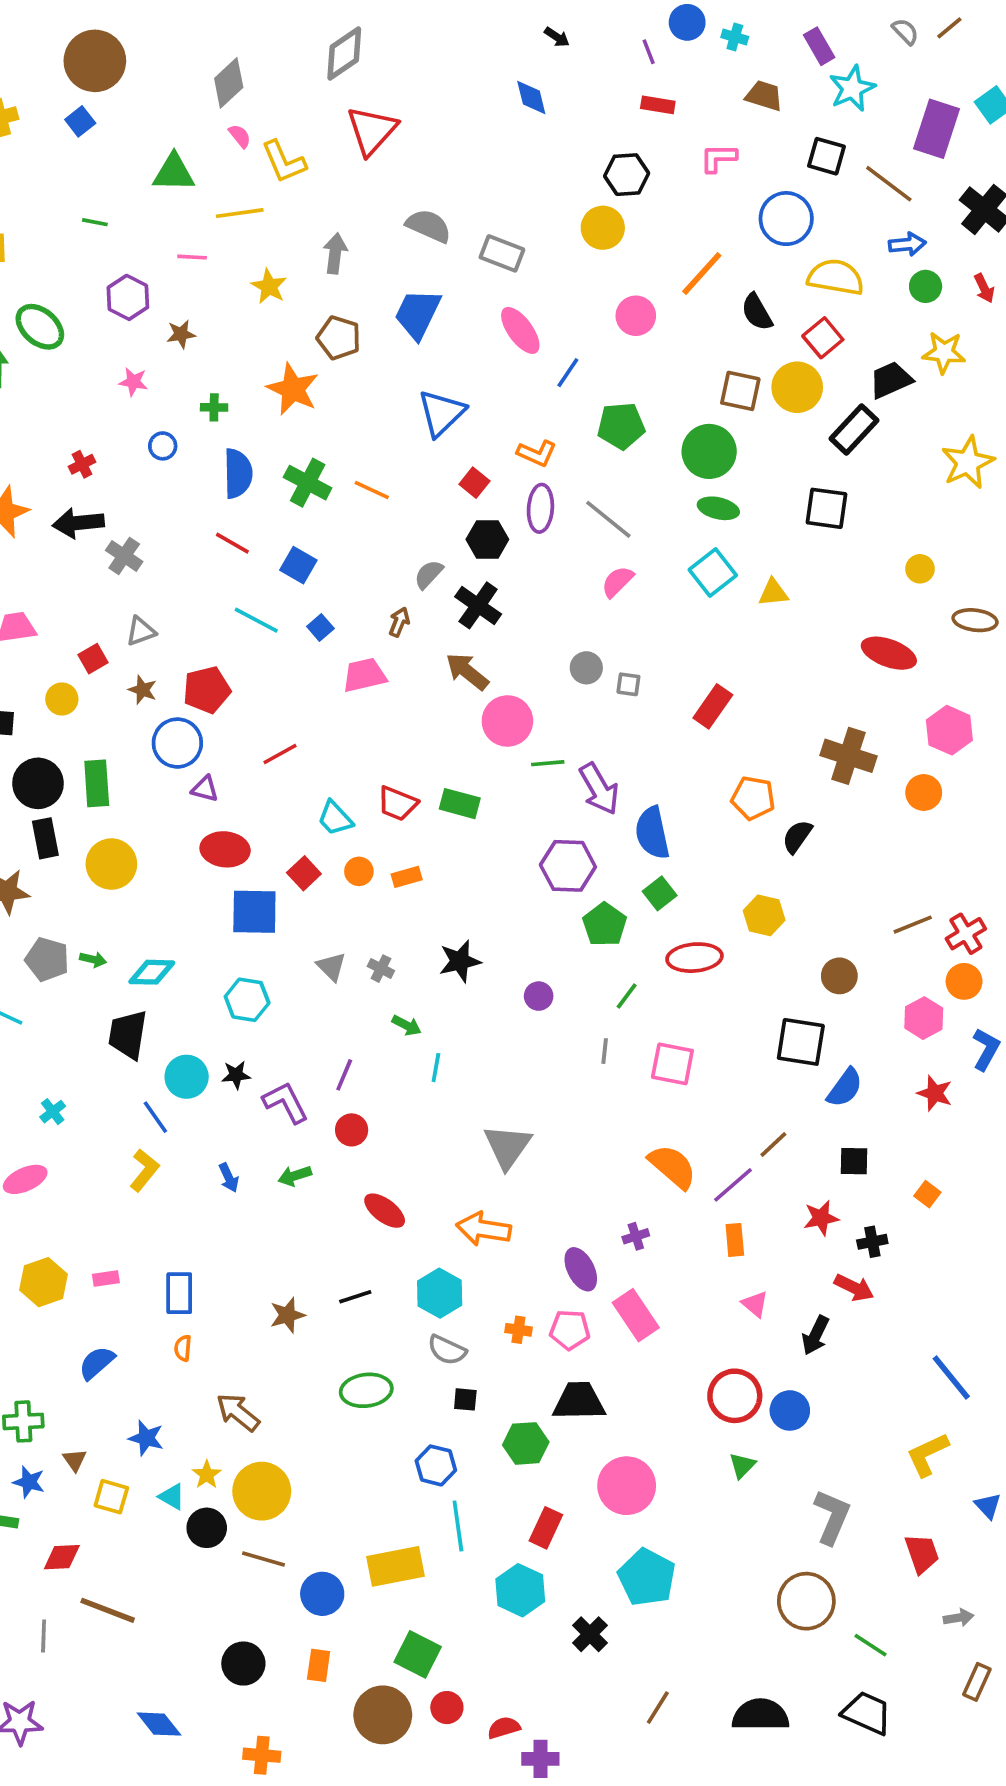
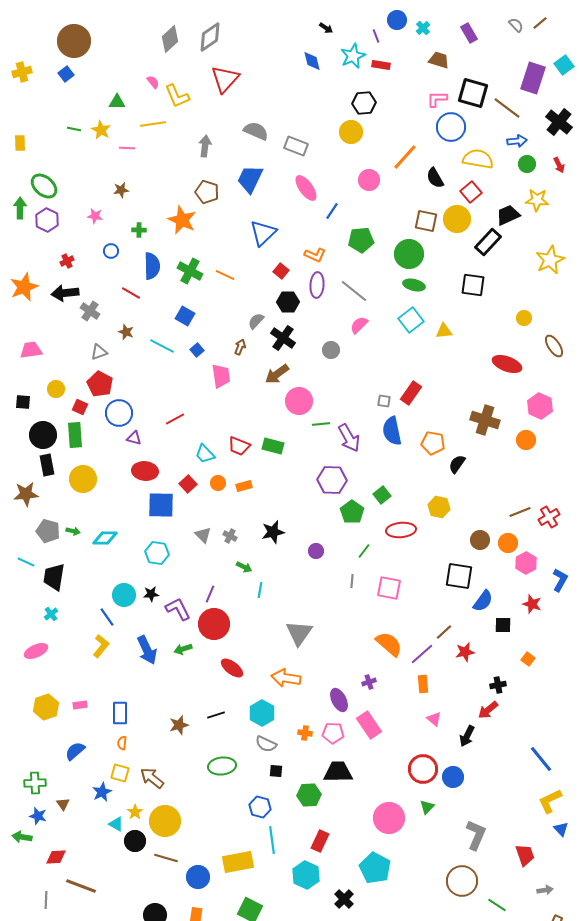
cyan cross: (735, 37) -> (423, 28), turned 32
gray diamond: (229, 83) -> (170, 39), moved
cyan star: (852, 88) -> (353, 56), moved
black square: (827, 156) -> (473, 93), size x1.4
pink L-shape: (718, 158) -> (437, 99), moved
green triangle: (174, 173) -> (117, 102), size x0.7
yellow star: (269, 286) -> (101, 130), moved
purple hexagon: (128, 297) -> (47, 220), moved
red line: (232, 543) -> (131, 293), moved
brown ellipse: (975, 620) -> (554, 346), turned 50
red square: (93, 659) -> (80, 407), moved, turned -35
gray circle: (586, 668) -> (331, 350), moved
brown arrow: (467, 671) -> (277, 374), turned -75
pink trapezoid: (364, 675) -> (221, 376), turned 95
gray square: (628, 684) -> (384, 401), moved
brown star: (143, 690) -> (126, 332), moved
red pentagon: (207, 690) -> (100, 384), moved, turned -30
blue semicircle: (652, 833) -> (392, 431), moved
orange circle: (964, 981) -> (508, 543), moved
black trapezoid: (128, 1035) -> (54, 577), moved
red circle: (352, 1130) -> (214, 624), size x1.8
black square: (854, 1161) -> (503, 625), moved
blue arrow: (229, 1178) -> (147, 650), size x1.8
red star: (821, 1218) -> (465, 652), moved
red arrow: (854, 1288) -> (488, 710), turned 115
blue star: (146, 1438) -> (102, 792), turned 30
yellow L-shape: (927, 1454) -> (550, 801), moved
pink circle: (627, 1486) -> (389, 818), moved
yellow square: (111, 1497) -> (120, 773), moved

